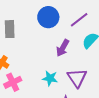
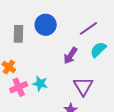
blue circle: (48, 17) -> (46, 25), moved
cyan star: (50, 78) -> (40, 84), moved

